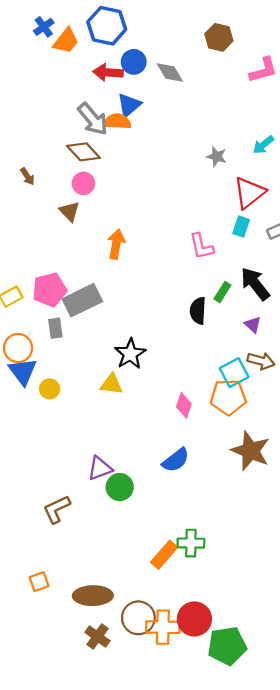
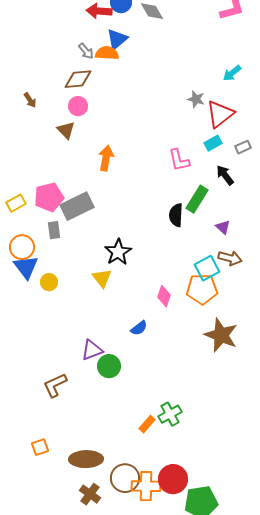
gray arrow: (93, 119) -> (86, 51), size x0.6
brown diamond: (83, 152) -> (78, 79), turned -52
gray star: (217, 157) -> (196, 99), moved
cyan rectangle: (241, 227) -> (213, 143), turned 42
black arrow: (255, 284) -> (225, 175), moved, size x0.7
green rectangle: (222, 292) -> (197, 199), size x1.5
yellow triangle: (111, 384) -> (102, 278), turned 45
blue semicircle: (176, 460) -> (139, 328), moved, size x0.7
green cross: (191, 543) -> (170, 414), turned -30
orange rectangle: (164, 555) -> (147, 424), size x0.7

